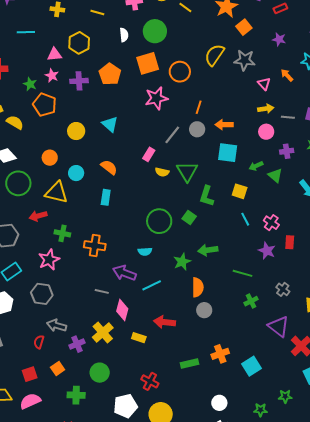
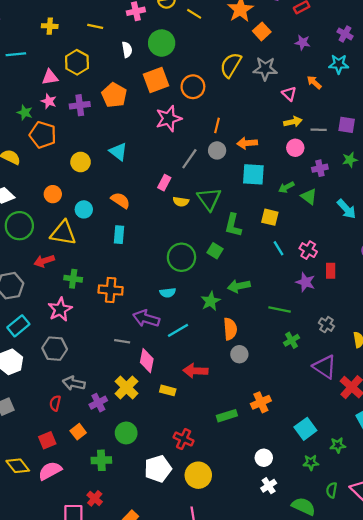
cyan square: (252, 366) -> (305, 429), moved

